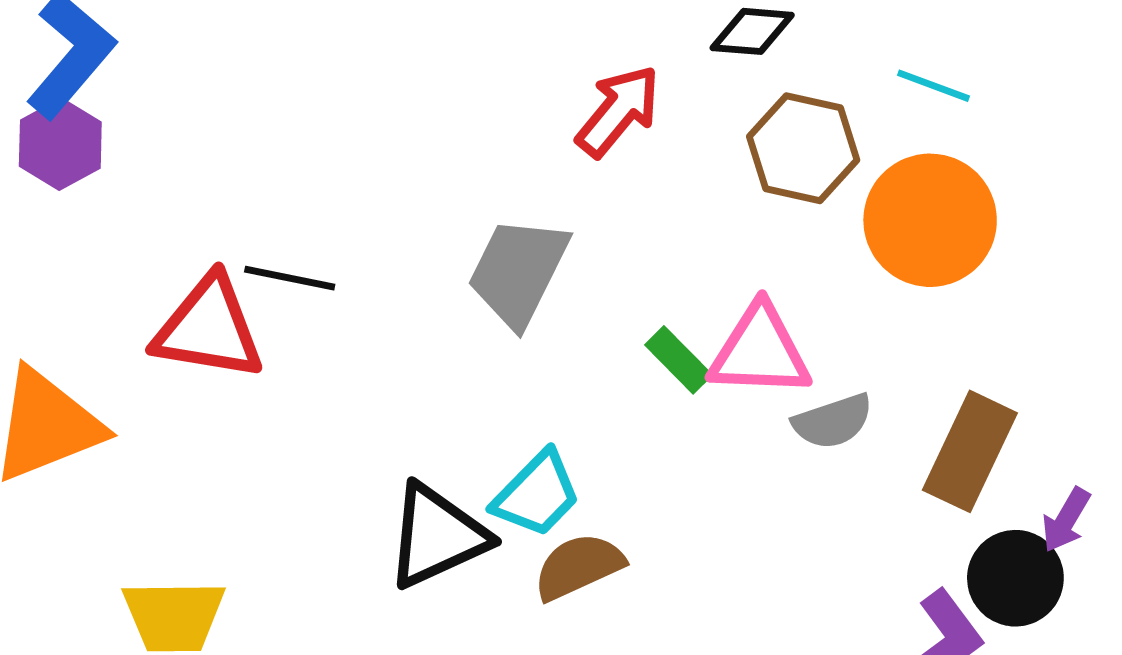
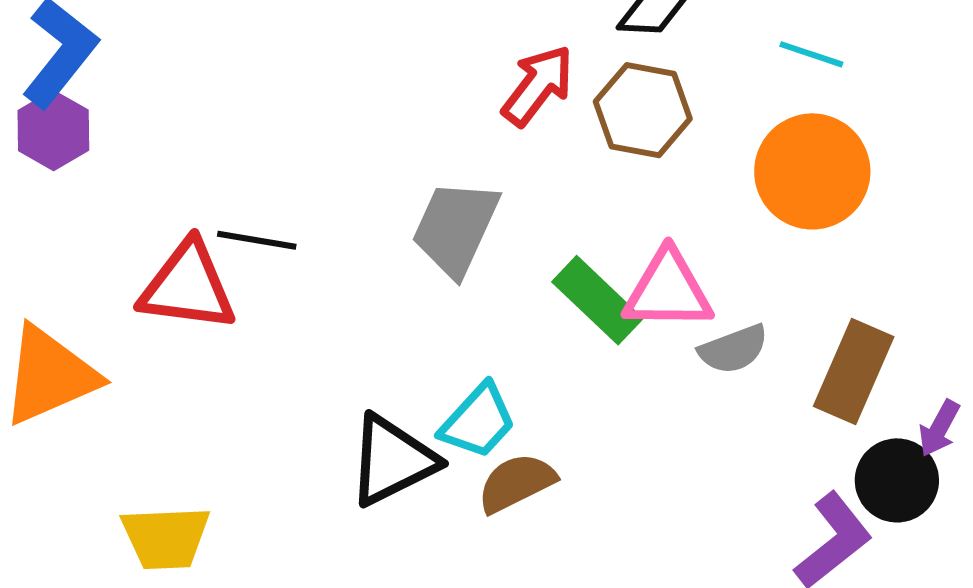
brown hexagon: (803, 148) -> (643, 110), moved
green rectangle: (679, 360) -> (597, 300), size x1.5

